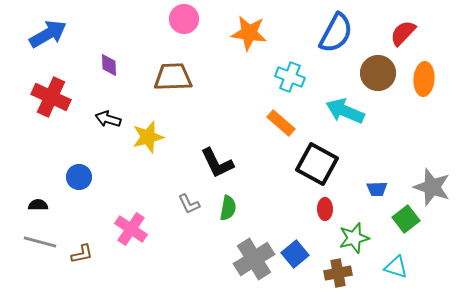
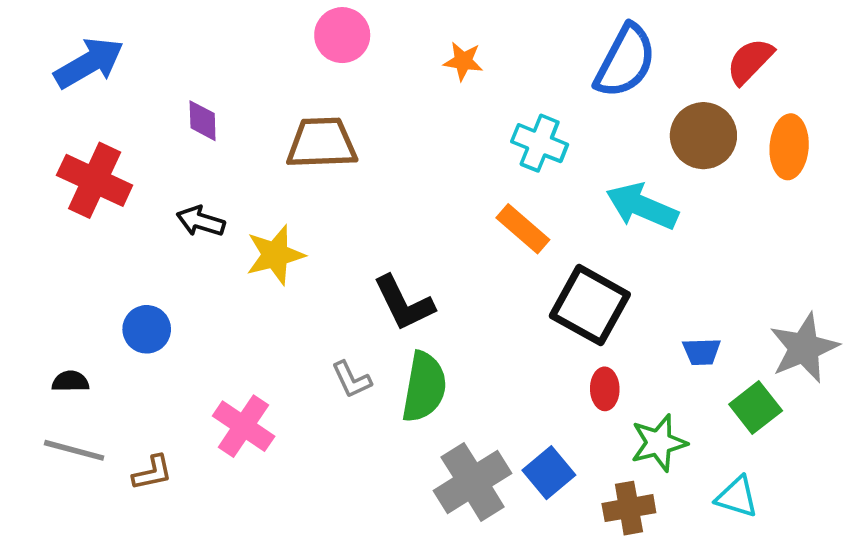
orange star: (249, 33) -> (463, 61), size x0.6
gray star: (432, 187) -> (804, 348), turned 30
green semicircle: (228, 208) -> (424, 387), size x1.5

